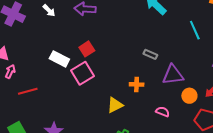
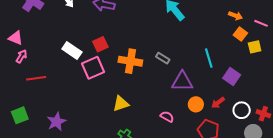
cyan line: (195, 30) -> (209, 58), moved
orange cross: (137, 84) -> (130, 61), moved, size x1.6

